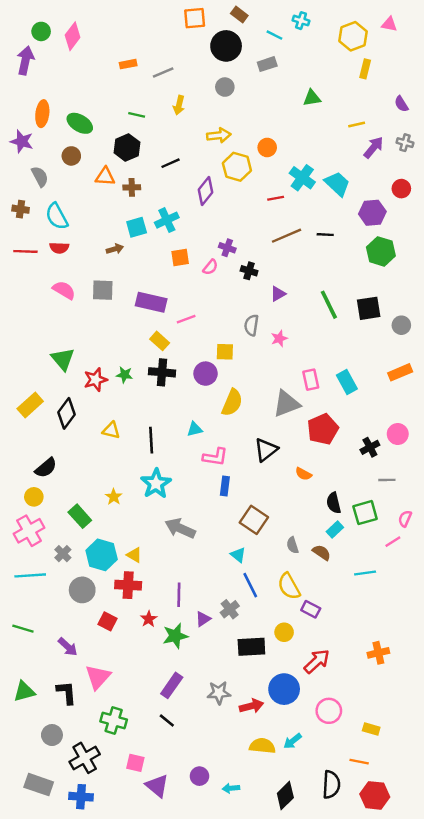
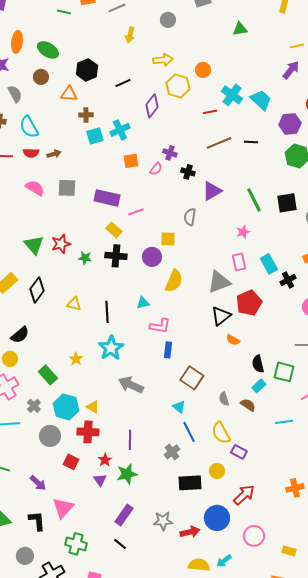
green line: (137, 115) -> (64, 12), moved
yellow line: (357, 125) -> (297, 46), moved
brown cross: (132, 187) -> (86, 115), moved
brown arrow: (115, 249) -> (54, 154), moved
purple triangle: (278, 294) -> (212, 191), size x1.5
pink star: (279, 338) -> (243, 232), moved
red star: (95, 380) -> (61, 244), moved
black cross: (370, 447) -> (288, 280), moved
black triangle: (266, 450) -> (221, 316), moved
green square: (365, 513) -> (284, 372), turned 30
purple triangle: (203, 619) -> (100, 480), moved, turned -32

